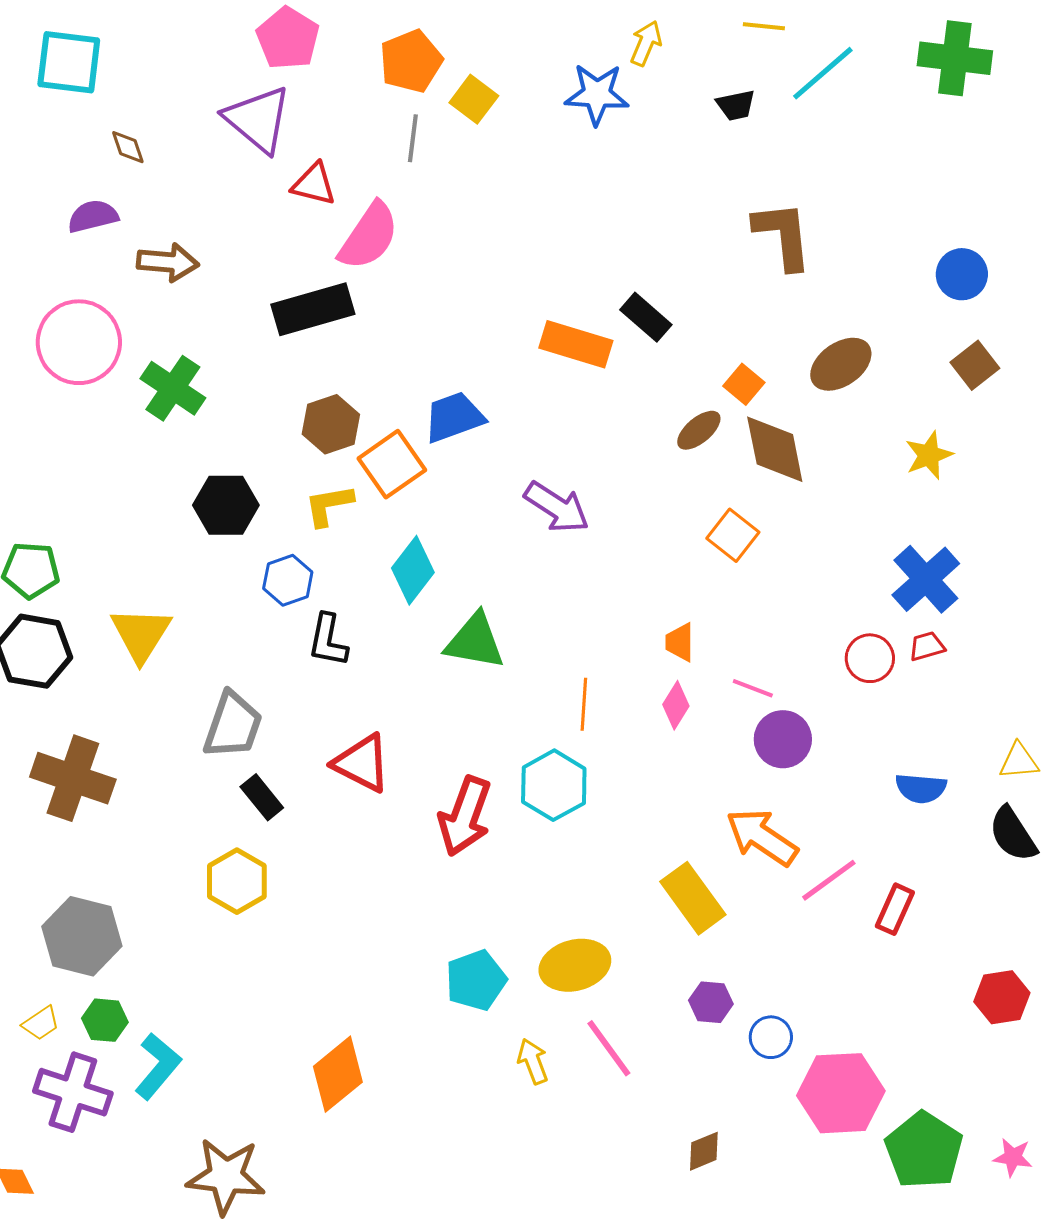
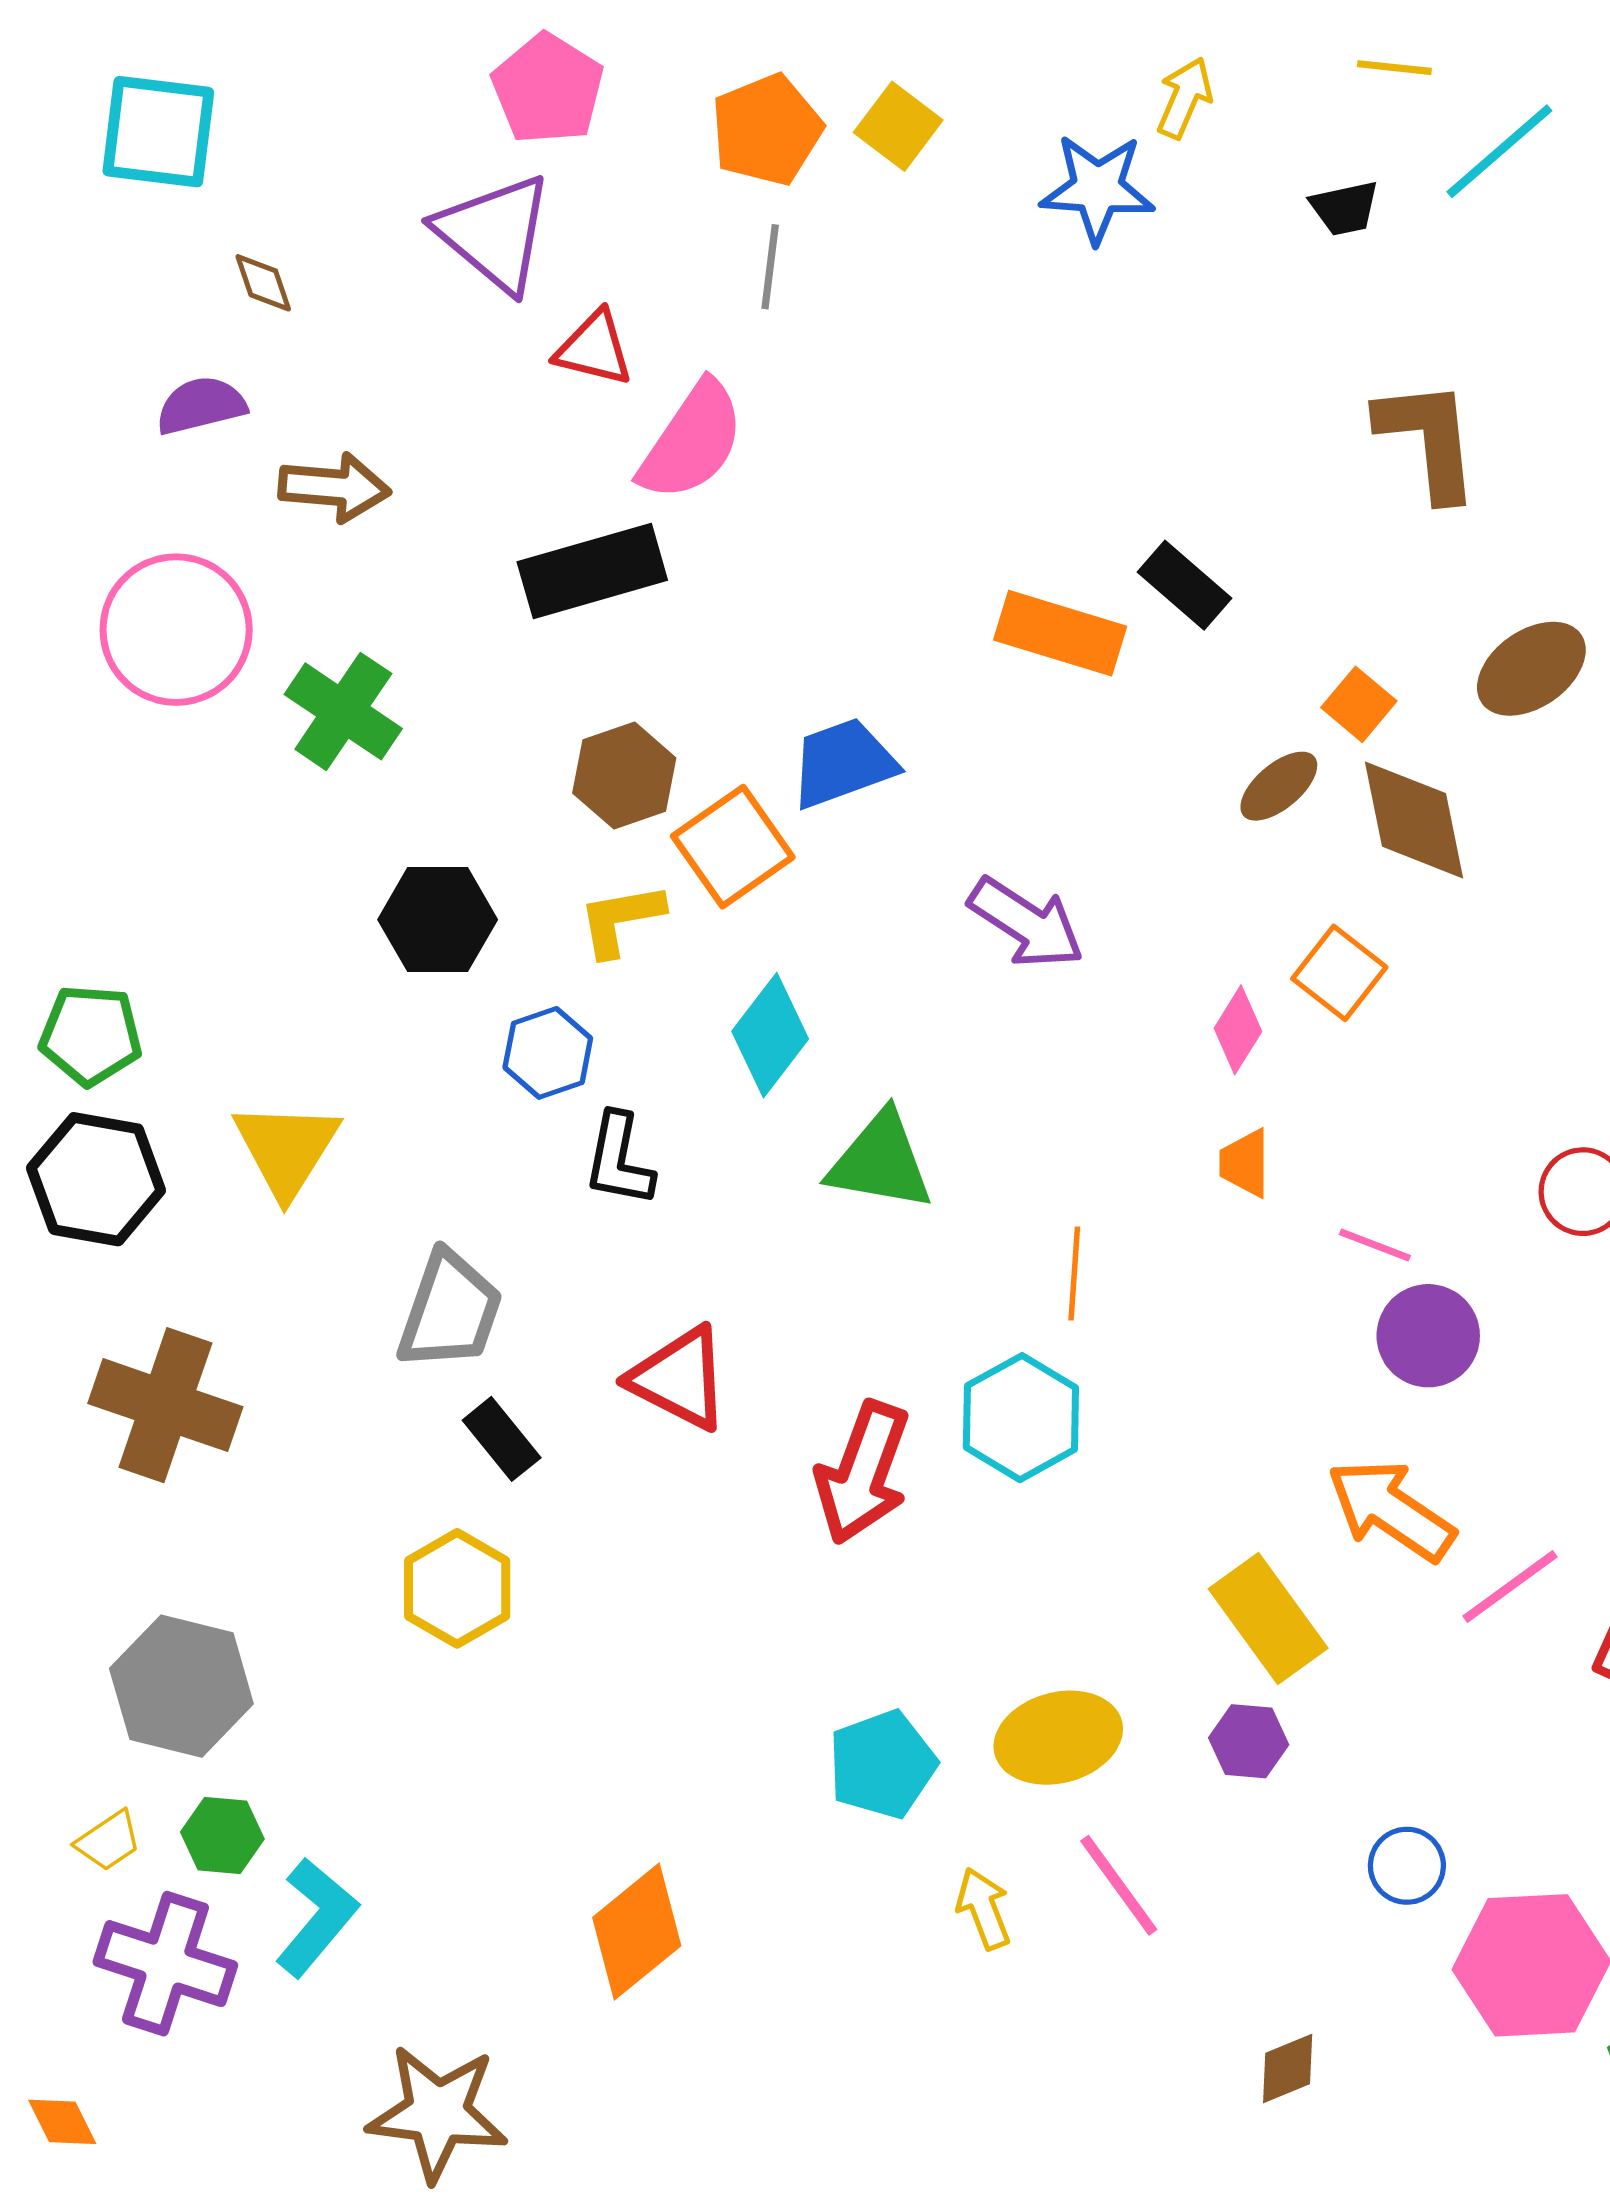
yellow square: (474, 99) -> (898, 126), moved
pink diamond: (676, 705) -> (1238, 1030), moved
purple hexagon: (711, 1002) -> (1249, 1741), moved

